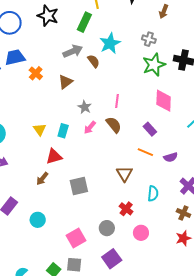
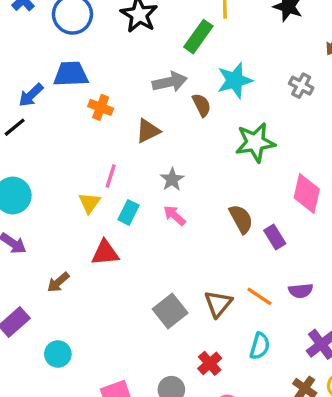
green star: (154, 65) -> (255, 142), moved
orange cross: (36, 73) -> (101, 107), turned -32
pink line: (117, 101) -> (111, 176), moved
brown semicircle: (114, 125) -> (241, 219), moved
pink arrow: (90, 128) -> (175, 215), turned 80
orange line: (145, 152) -> (259, 296), moved
brown arrow: (42, 179) -> (58, 282), moved
gray square: (79, 186) -> (170, 311), moved, turned -36

